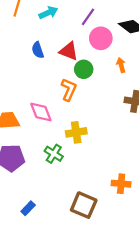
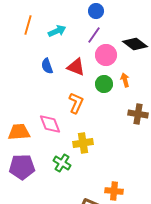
green circle: (84, 69) -> (104, 84), moved
orange cross: (121, 184) -> (114, 191), moved

